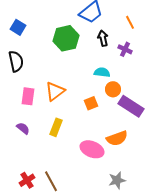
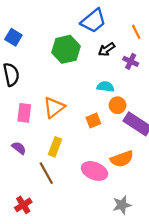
black arrow: (103, 38) -> (107, 49), turned -112
brown line: (51, 181) -> (46, 173), moved

